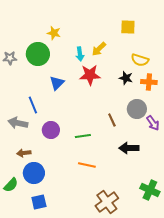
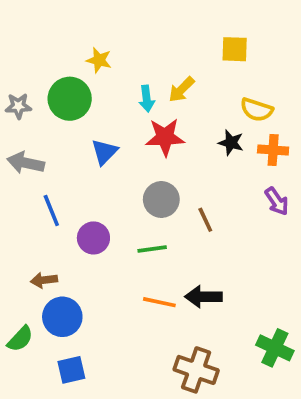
blue line: (33, 105) -> (51, 210), moved
gray circle: (137, 109) -> (161, 200), moved
gray arrow: (18, 123) -> (26, 163), moved
purple arrow: (153, 123) -> (277, 201), moved
black arrow: (129, 148) -> (203, 297), moved
brown cross: (107, 202) -> (196, 370), turned -35

